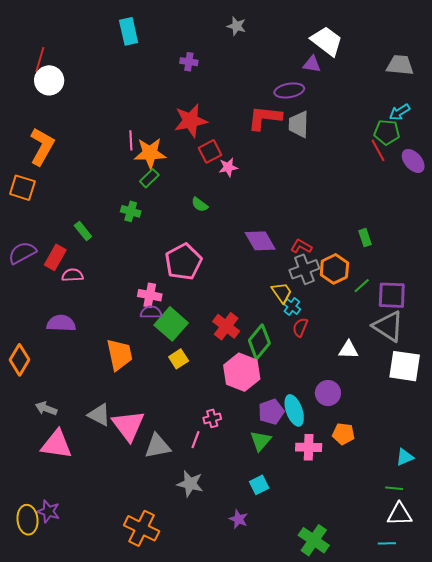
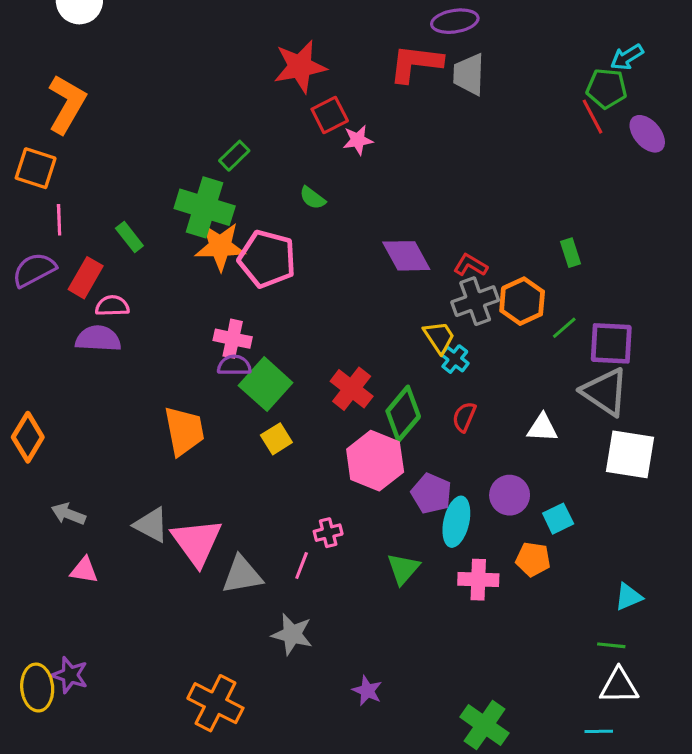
pink line: (131, 140) -> (59, 220), moved
orange star: (150, 153) -> (220, 246), moved
green cross: (131, 211) -> (205, 207), size x1.8
pink pentagon: (183, 262) -> (267, 259), moved, turned -30
purple semicircle: (61, 323) -> (98, 339), moved
red semicircle: (300, 327) -> (464, 417), moved
cyan ellipse: (294, 410) -> (456, 522), turned 32
purple pentagon: (271, 412) -> (431, 494), moved, turned -30
pink triangle: (57, 444) -> (84, 570), size x0.6
cyan square: (259, 485) -> (558, 519), moved

